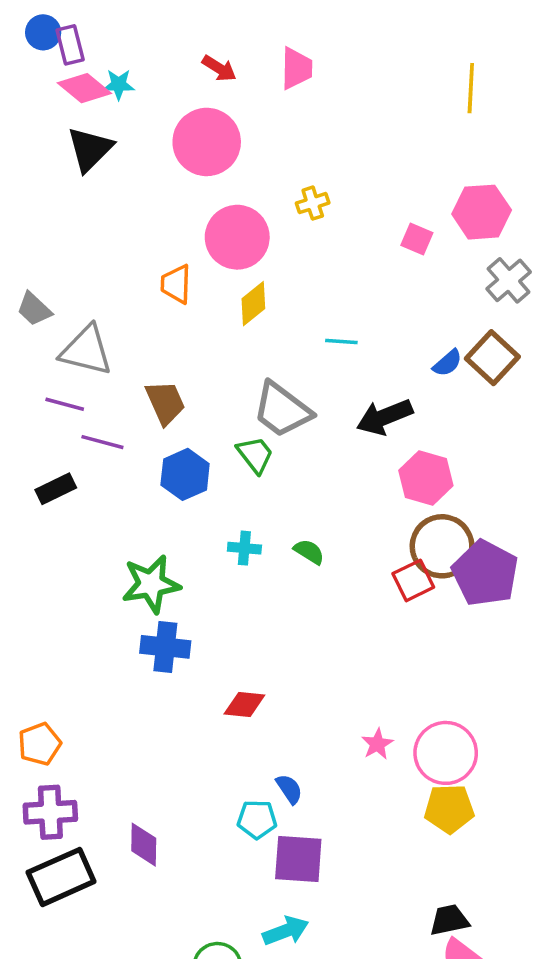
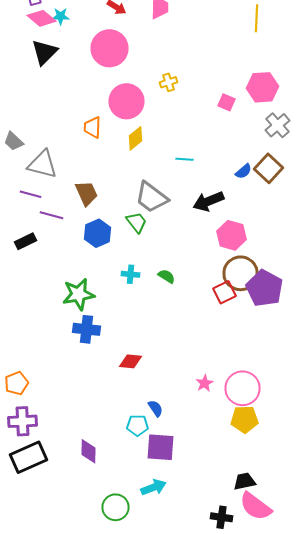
purple diamond: (144, 845) -> (88, 451), moved

